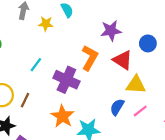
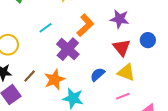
orange L-shape: (90, 58) -> (85, 25), moved
brown line: (25, 100) -> (30, 76), moved
blue semicircle: (117, 107) -> (98, 74), moved

